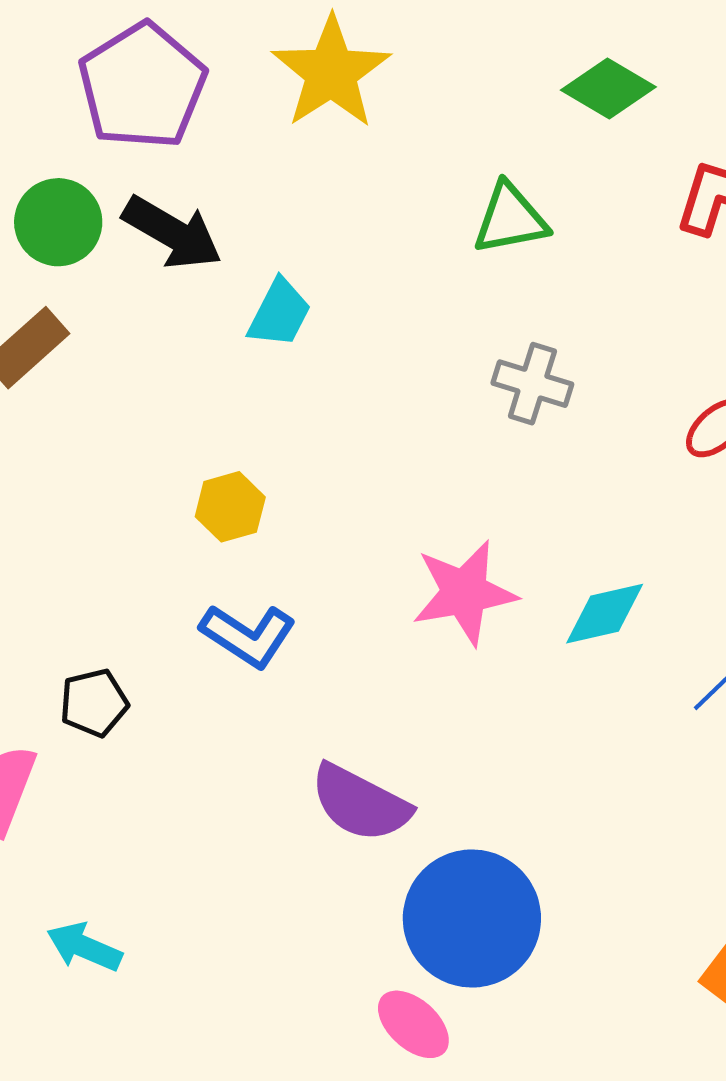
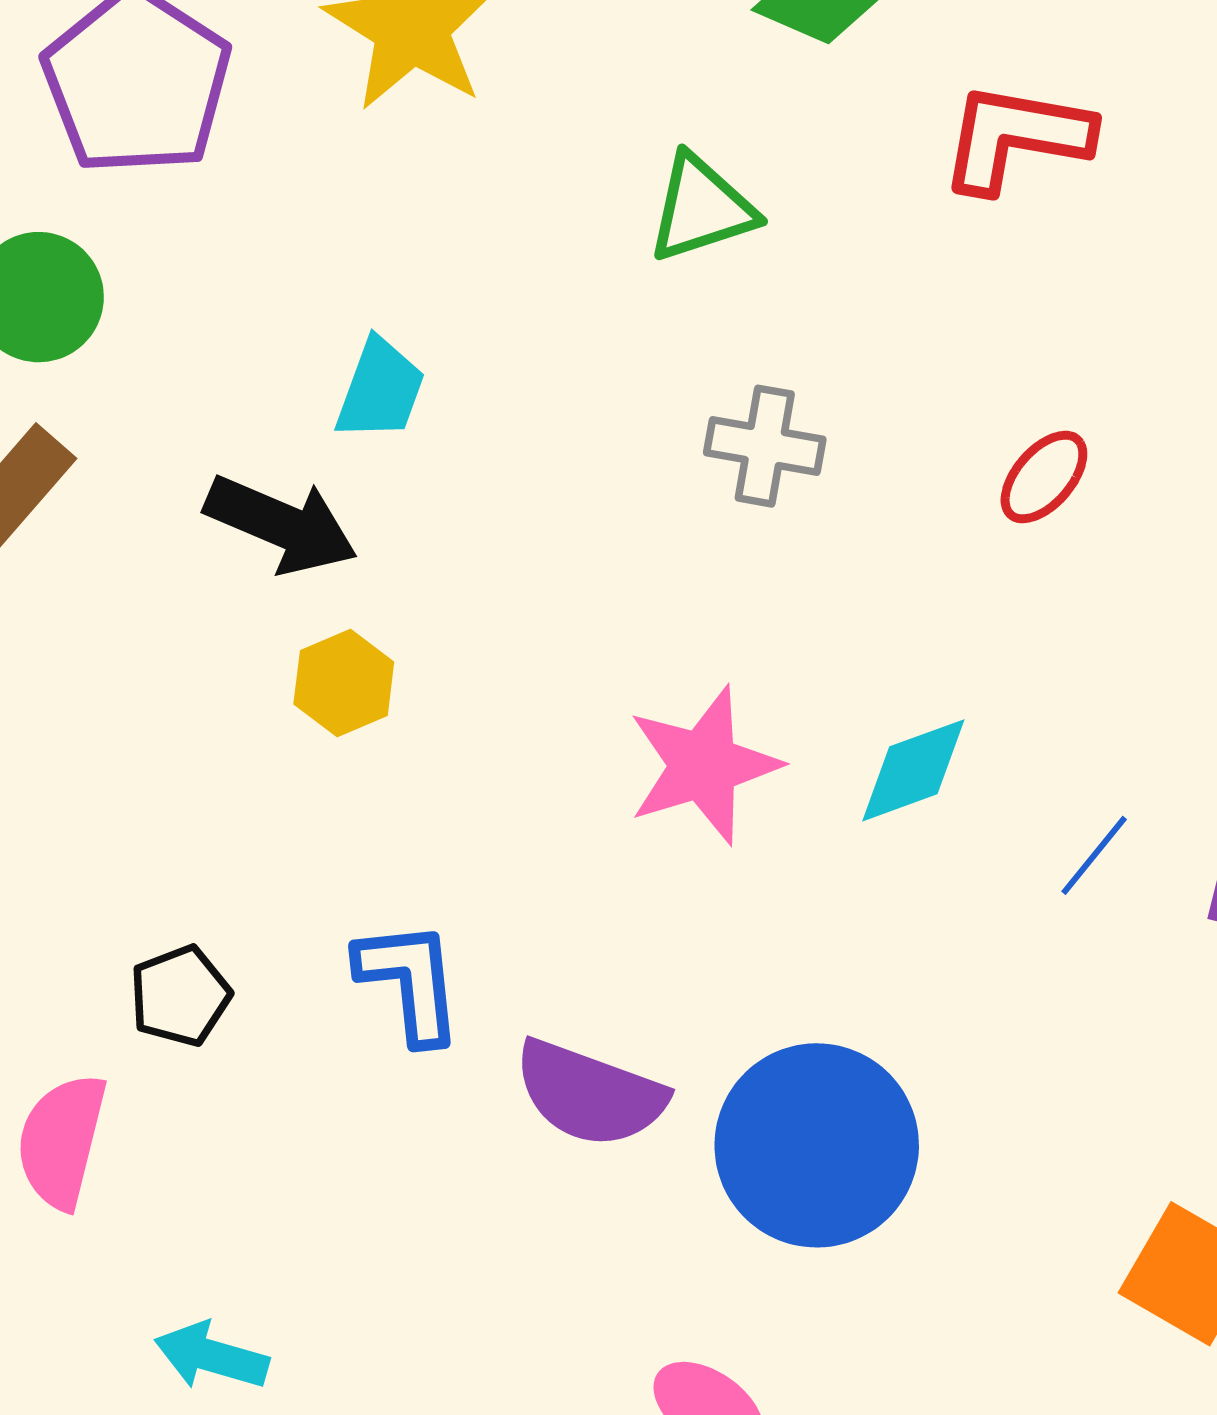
black arrow: (172, 233) -> (281, 524), moved
blue L-shape: (248, 636) -> (410, 981), moved, turned -122
blue circle: (472, 918) -> (817, 1145), moved

